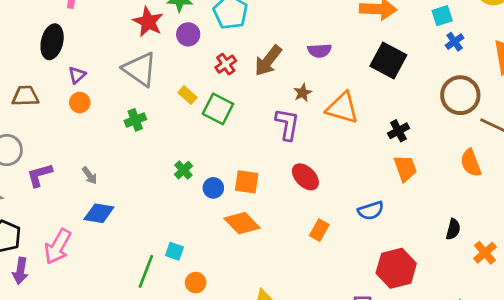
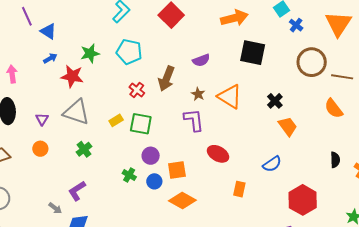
purple circle: (188, 34) -> (151, 156), moved
purple triangle: (77, 75) -> (42, 119), moved
yellow rectangle: (188, 95) -> (116, 120), turned -56
orange triangle: (342, 108) -> (230, 96), turned 32
purple L-shape: (40, 175) -> (77, 191), moved
gray arrow: (90, 175) -> (55, 208), moved

